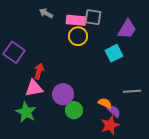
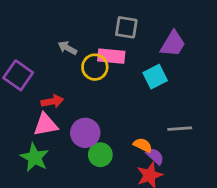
gray arrow: (46, 13) -> (67, 48), moved
pink rectangle: (76, 20) -> (111, 56), moved
yellow circle: (78, 36) -> (95, 67), moved
red arrow: (39, 71) -> (52, 101), turned 63

